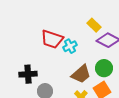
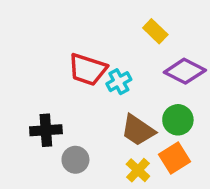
yellow rectangle: (94, 25) -> (155, 31), moved
brown trapezoid: (81, 74) -> (138, 130), turned 75

